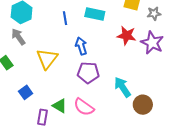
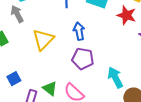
red star: (127, 36) -> (126, 15), moved
blue square: (26, 92) -> (14, 79), moved

